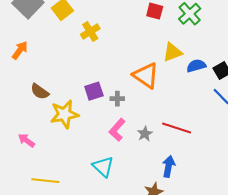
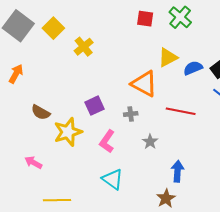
gray cross: (117, 99) -> (131, 114), moved
red line: (177, 128) -> (181, 111), moved
pink L-shape: (117, 130) -> (107, 141), moved

